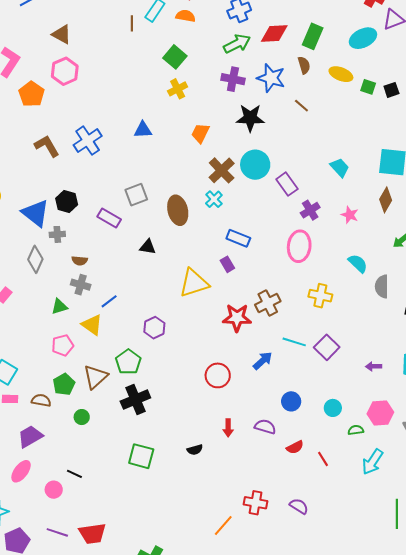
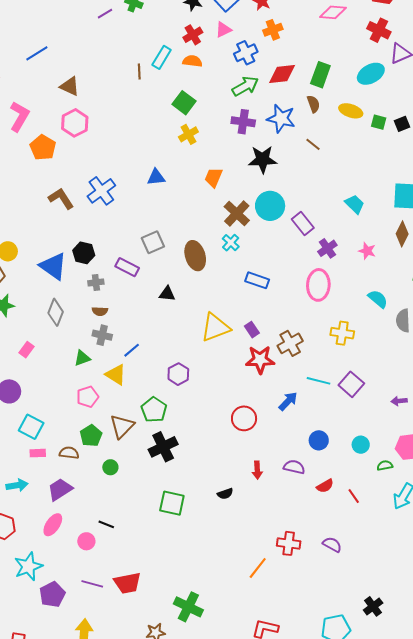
gray cross: (57, 234) -> (96, 282), moved
purple rectangle: (227, 264) -> (252, 330), moved

